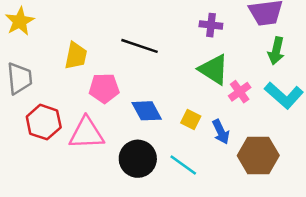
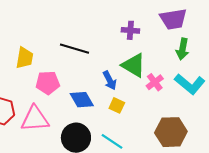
blue arrow: (221, 132) -> (110, 80), moved

